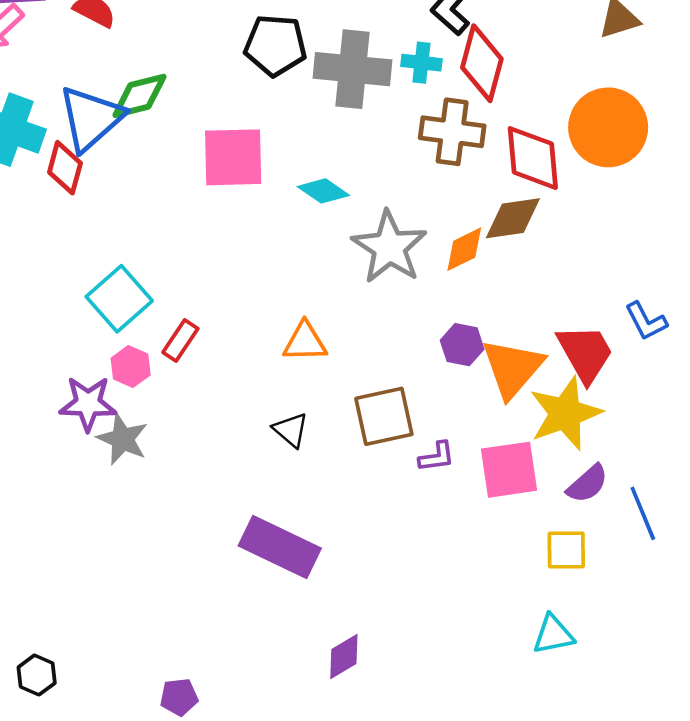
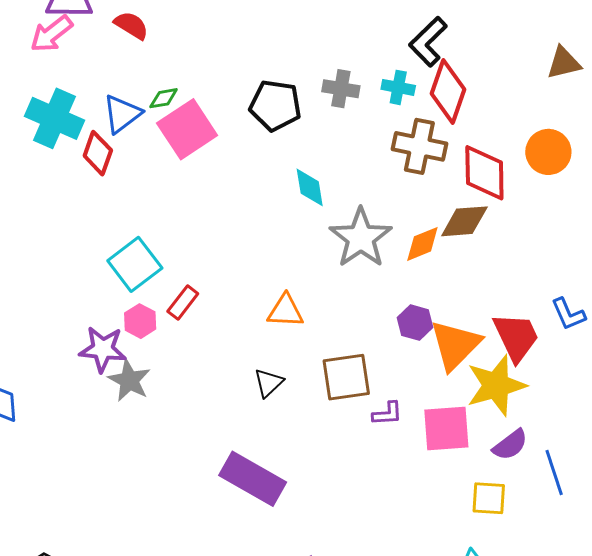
black pentagon: (275, 45) -> (275, 105), moved
gray cross: (352, 69) -> (341, 89), size x0.6
green diamond: (139, 96) -> (164, 98), size x0.6
blue triangle: (91, 118) -> (122, 114), size x0.7
orange circle: (608, 127) -> (548, 152), size x0.7
pink square: (233, 157) -> (187, 129), moved, turned -36
cyan diamond: (323, 191) -> (310, 187), turned 42
black triangle: (291, 430) -> (269, 383), turned 32

